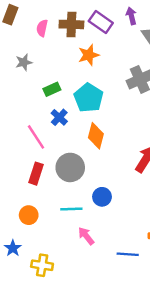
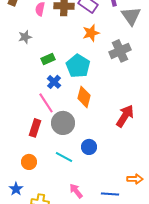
orange star: (89, 55) -> (91, 33), moved
pink line: (36, 137) -> (46, 103), moved
cyan line: (71, 209) -> (64, 157), turned 30
pink arrow: (86, 236) -> (76, 191), moved

